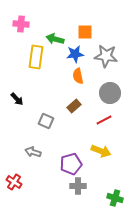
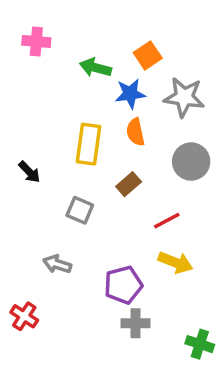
orange square: (85, 32) -> (148, 55), turned -35
yellow rectangle: (36, 57) -> (89, 144), moved
red line: (104, 120) -> (167, 221), moved

